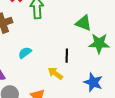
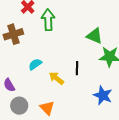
yellow arrow: (55, 73) -> (57, 78), moved

